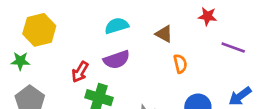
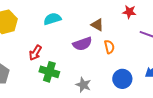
cyan semicircle: (117, 26) -> (52, 19), moved
purple semicircle: (117, 60) -> (82, 44), moved

